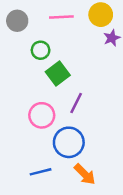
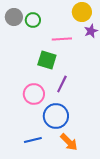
pink line: (61, 17) -> (62, 39), moved
green circle: (41, 50) -> (33, 20), moved
green square: (58, 74) -> (47, 60), turned -36

